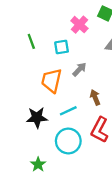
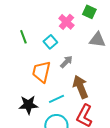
cyan square: (62, 47) -> (50, 42), turned -32
brown arrow: (95, 97) -> (80, 87), size x1.6

